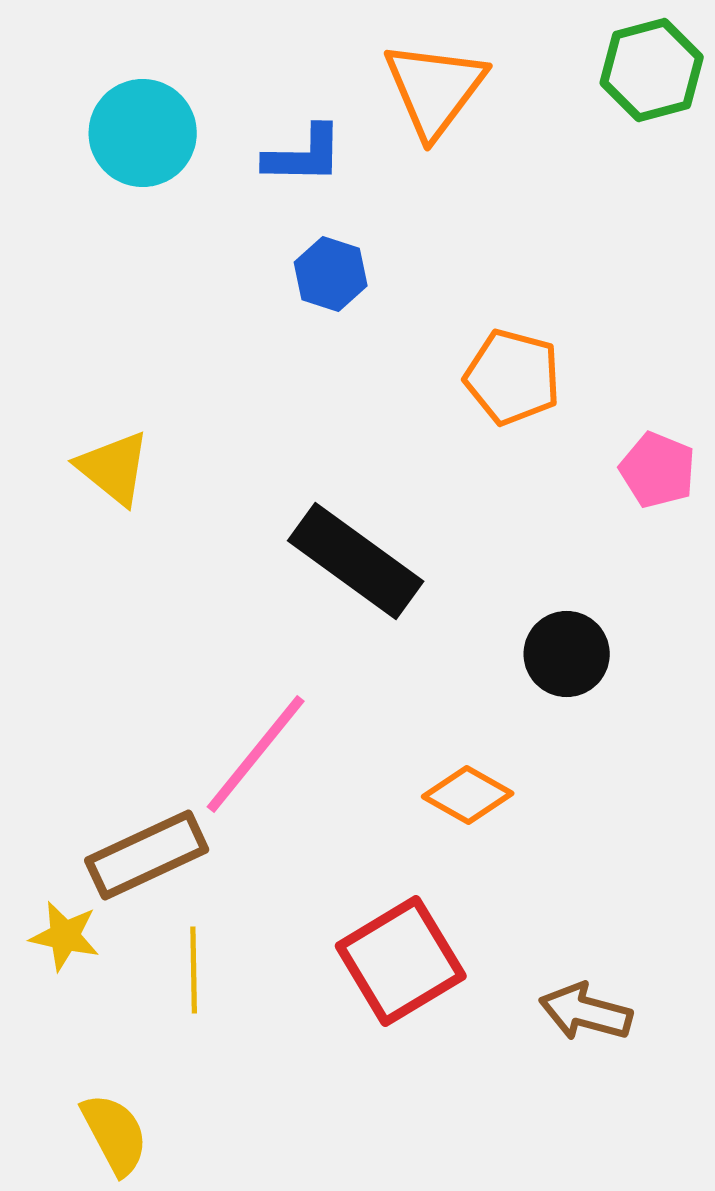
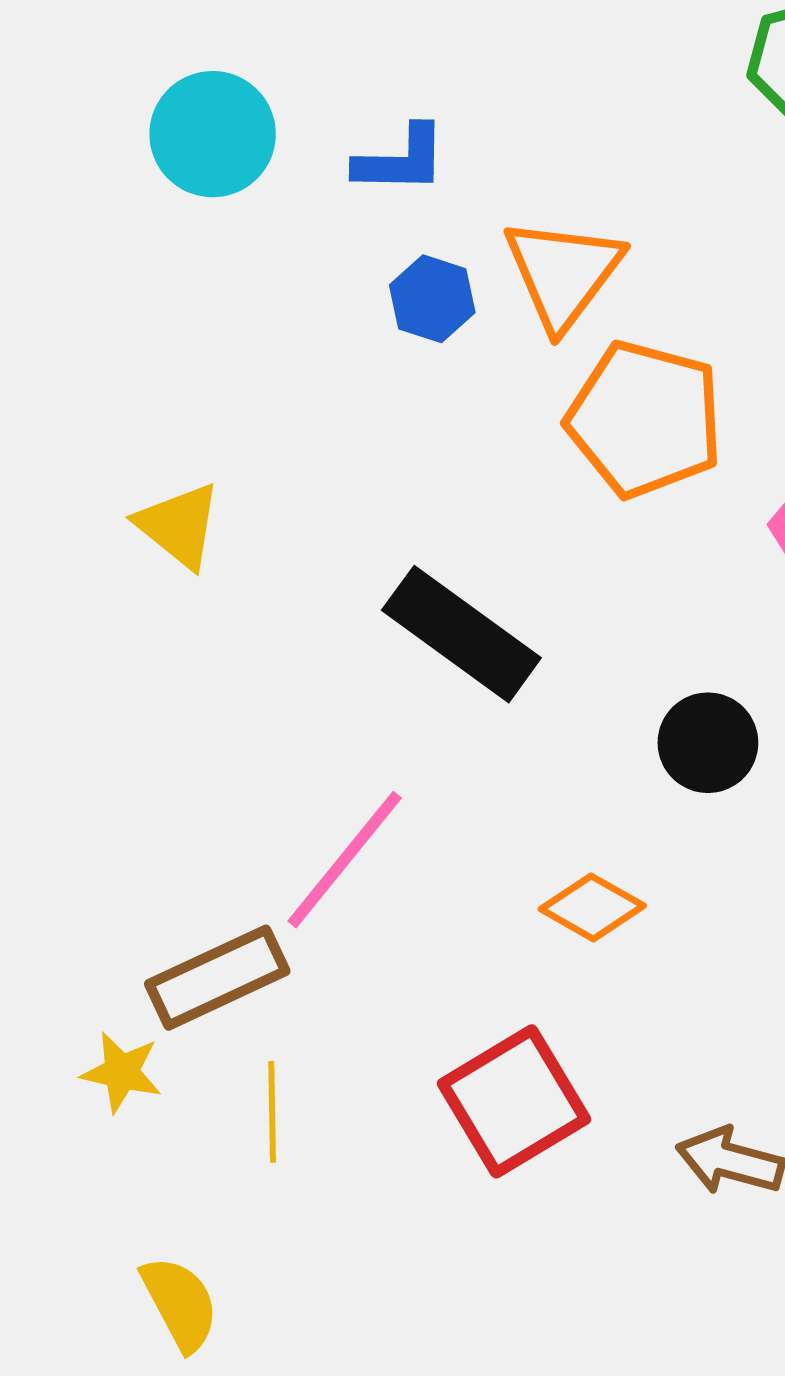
orange triangle: (435, 89) -> (563, 273), moved
orange pentagon: (513, 377) -> (645, 419), size x1.4

